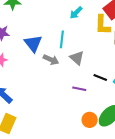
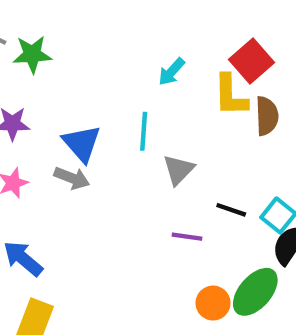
gray triangle: (77, 58) -> (178, 170), turned 35
gray arrow: (51, 60) -> (72, 178), moved

